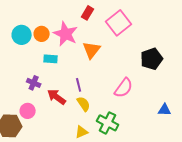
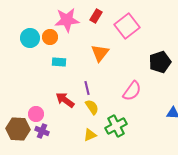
pink star: (66, 34) -> (67, 20), moved, turned -30
purple cross: (34, 83) -> (42, 131), moved
green cross: (108, 123) -> (116, 126), turned 35

